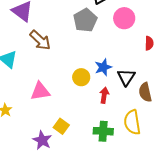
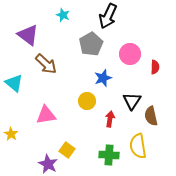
pink circle: (124, 18) -> (130, 54), moved
blue star: (103, 67) -> (103, 78), moved

